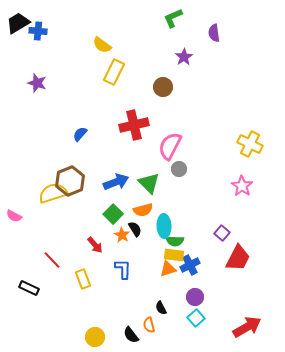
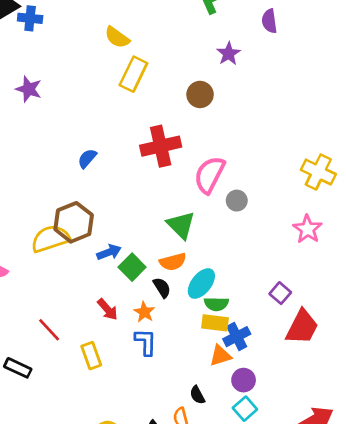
gray circle: (179, 169) -> (237, 201), moved
blue arrow: (116, 182) -> (109, 252), moved, size x0.7
cyan ellipse: (164, 226) -> (201, 284), turned 40
orange star: (122, 235) -> (144, 312), moved
orange triangle: (168, 269) -> (220, 356), moved

